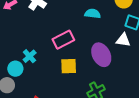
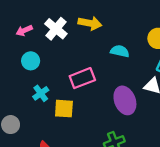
yellow square: (69, 66) -> (64, 109), moved
cyan circle: (15, 69) -> (31, 61), moved

